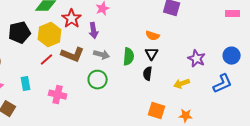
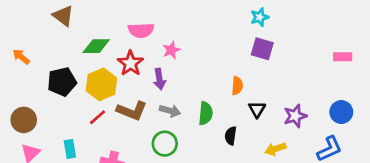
orange semicircle: (153, 36) -> (237, 86), turned -104
black triangle: (152, 54) -> (257, 109), moved
purple star: (197, 59) -> (295, 116), turned 30

